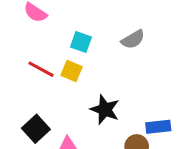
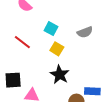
yellow square: (72, 71) -> (57, 49), moved
black square: (36, 129) -> (13, 80), turned 30

